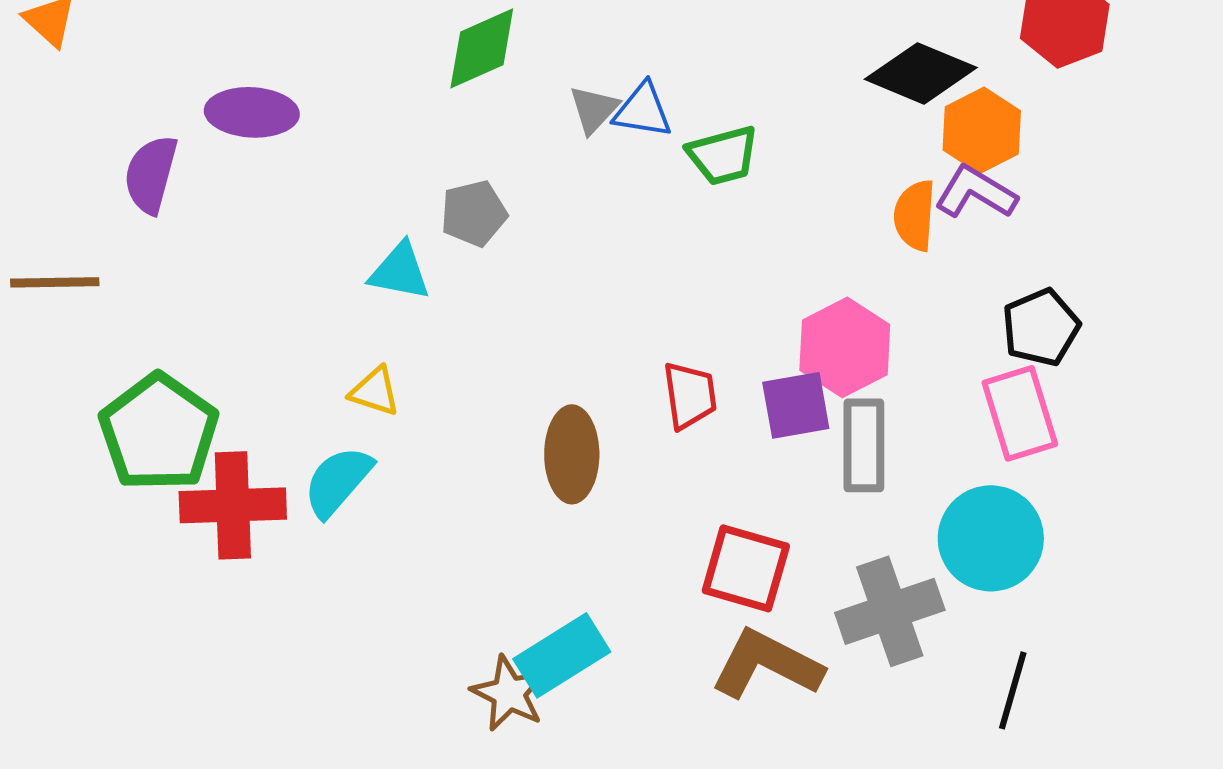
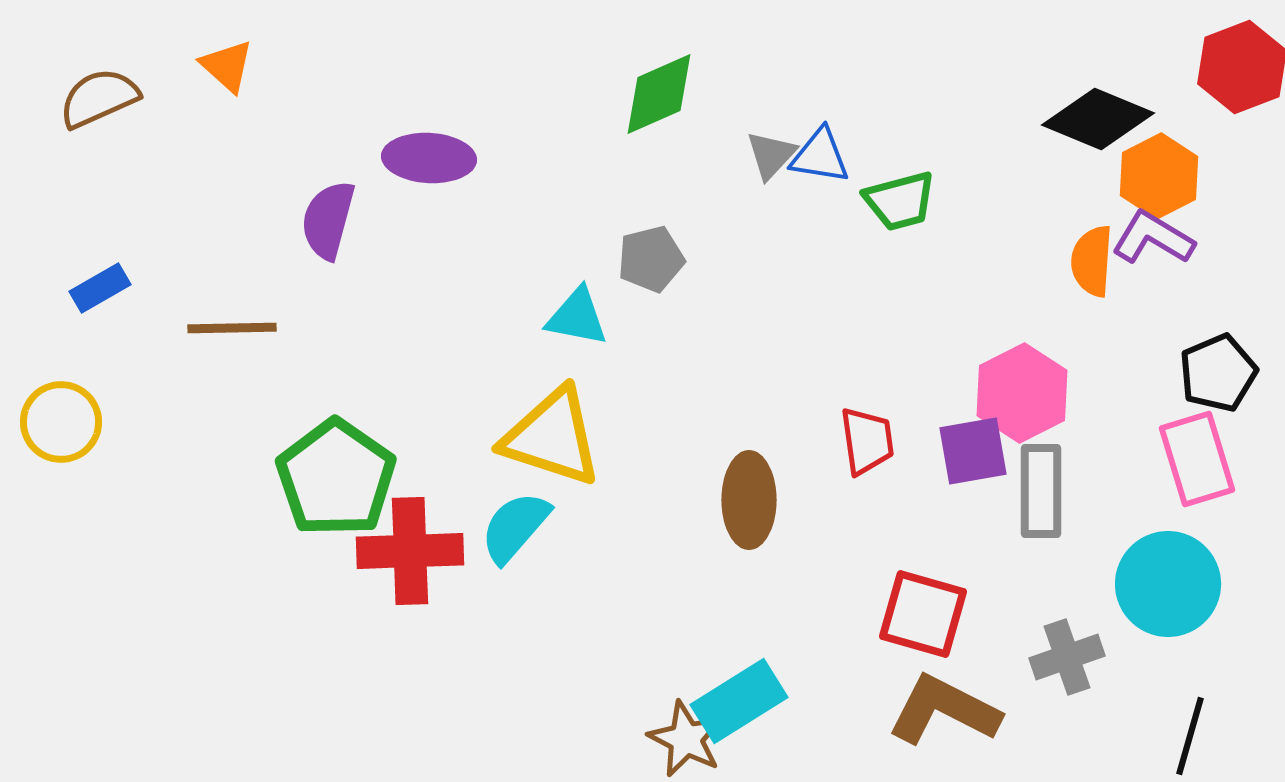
yellow triangle: (375, 391) -> (552, 437), size x2.0
gray cross: (890, 611) -> (1067, 657), size x0.7

